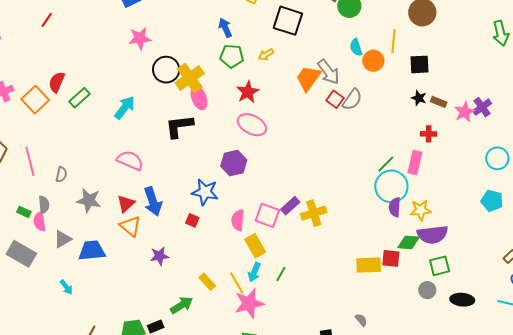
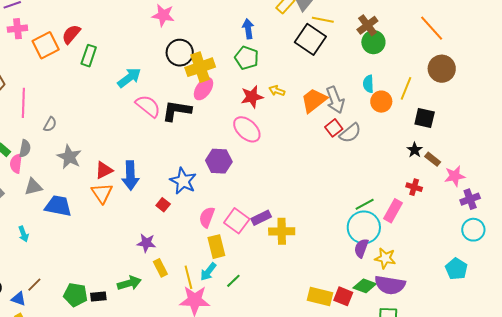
yellow arrow: (266, 55) -> (277, 91), moved, turned 35
green rectangle: (79, 98) -> (89, 56), turned -45
pink ellipse: (199, 98) -> (204, 89), turned 40
purple cross: (482, 107) -> (470, 199), moved
pink semicircle: (130, 160) -> (148, 106), moved
purple star: (160, 256) -> (146, 243), moved

